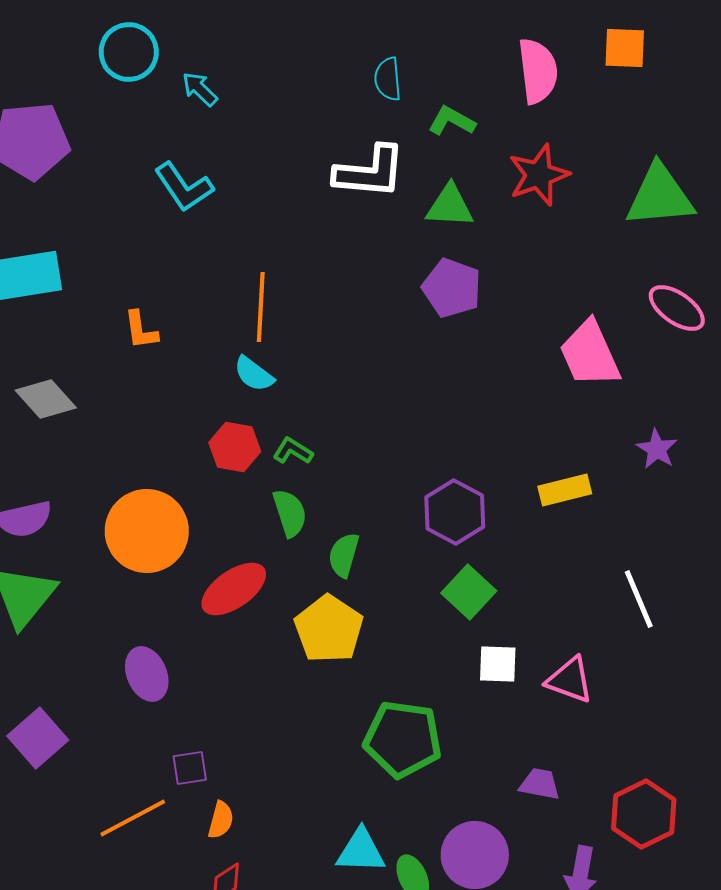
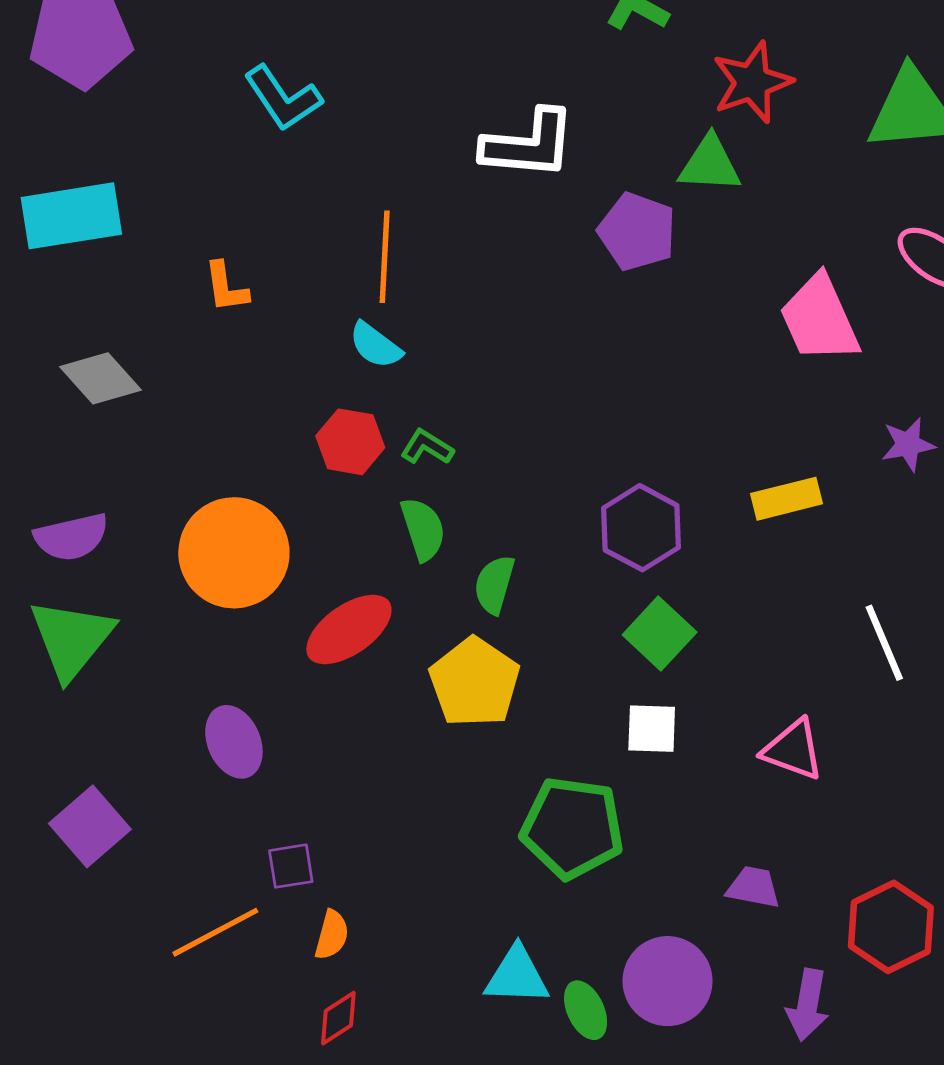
white L-shape: (370, 172) -> (529, 144), moved
green triangle: (450, 206) -> (710, 164), moved
purple star: (657, 449) -> (908, 444), turned 30
white square: (498, 664) -> (652, 729), moved

